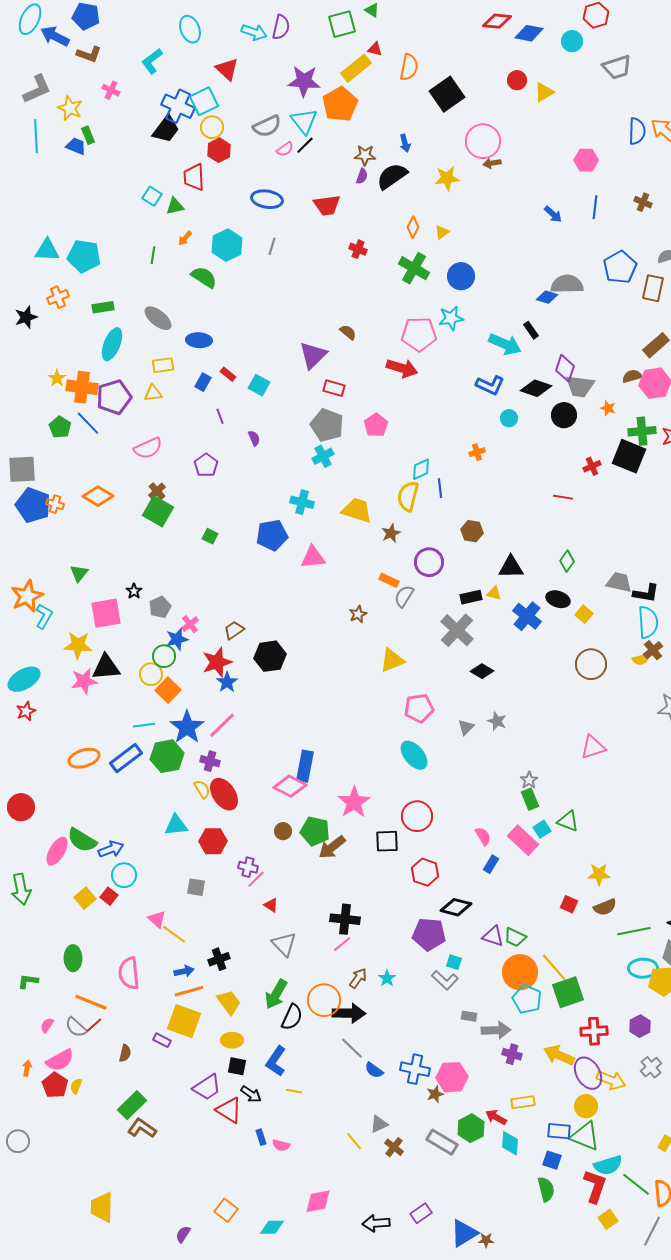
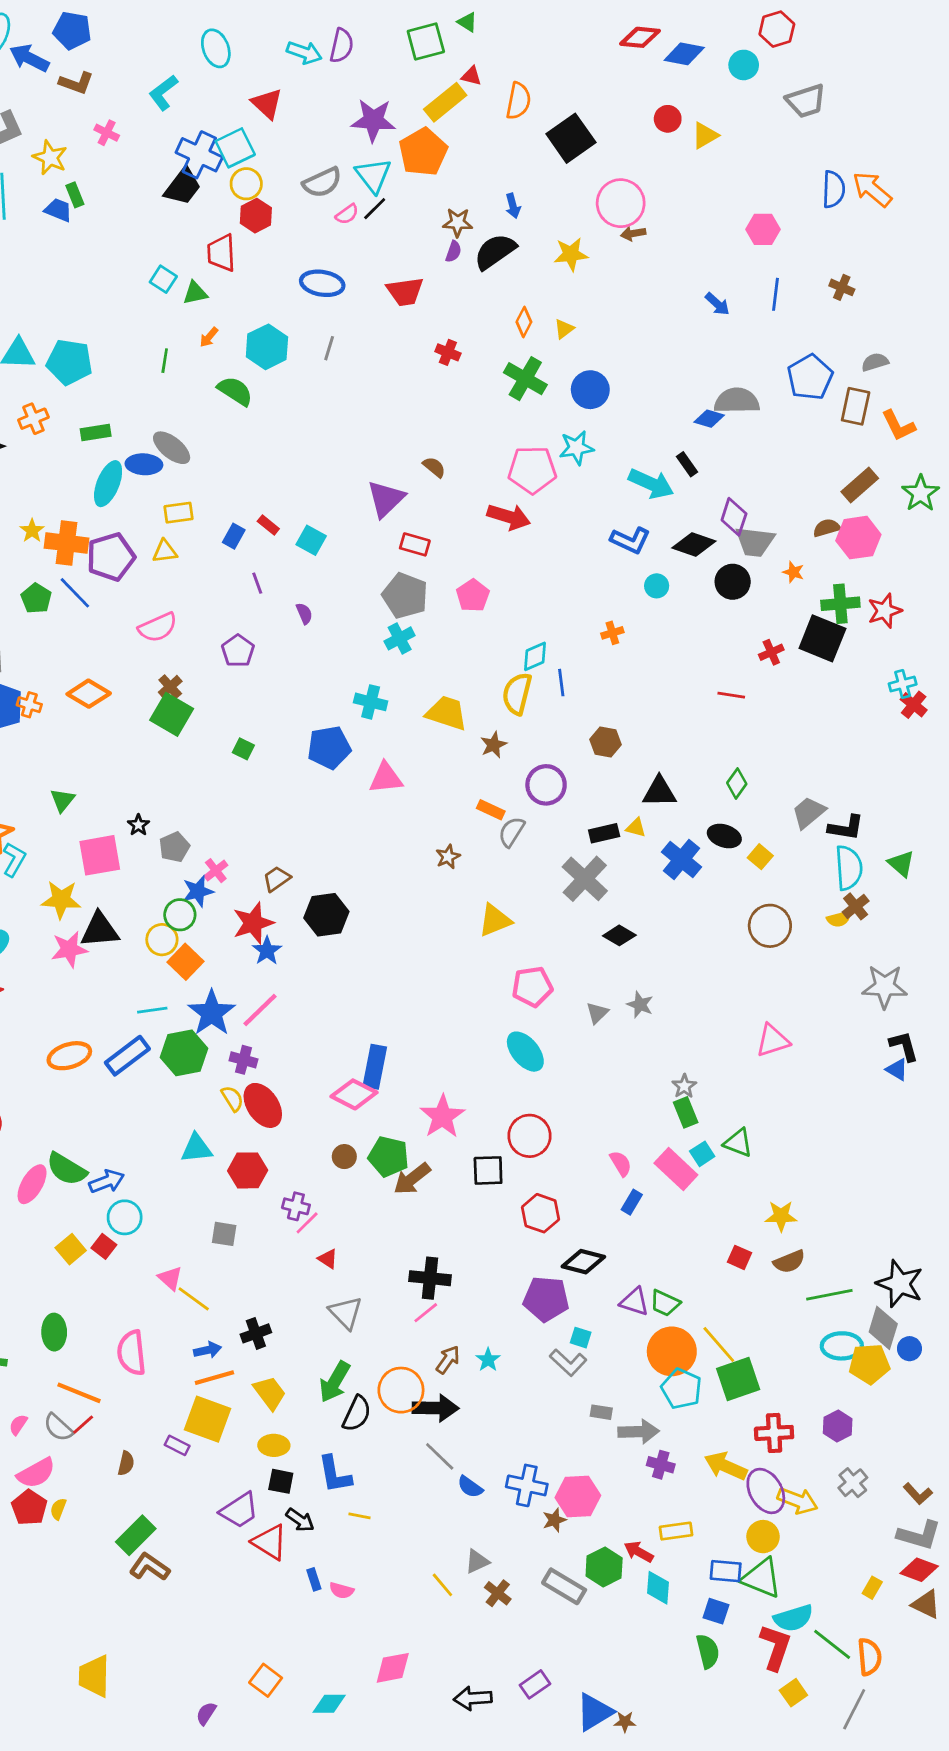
blue ellipse: (199, 340) -> (144, 464), moved
gray trapezoid: (619, 582) -> (809, 813), turned -52
blue L-shape: (276, 1061) -> (335, 1474), turned -44

